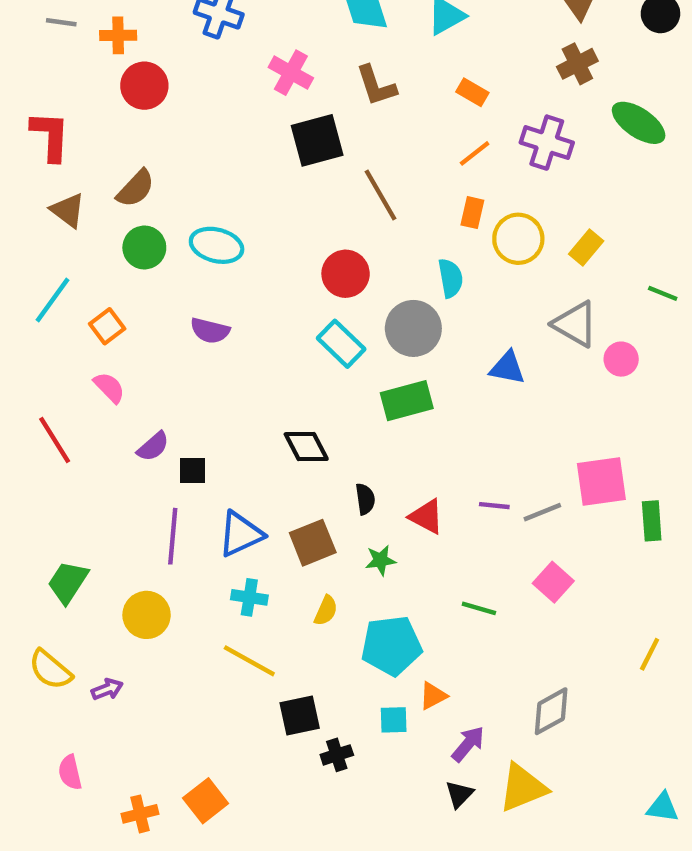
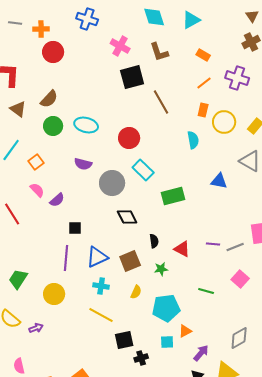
red circle: (346, 274) -> (129, 138), moved
gray circle: (413, 328) -> (112, 183), moved
purple semicircle: (153, 447) -> (57, 200), moved

